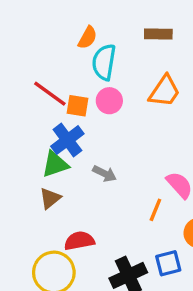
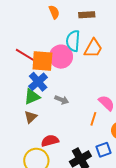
orange semicircle: (88, 38) -> (54, 12), moved, turned -48
cyan semicircle: (104, 62) -> (73, 41), moved
pink circle: (109, 101) -> (61, 57), size x1.5
orange square: (77, 106) -> (42, 61), size x1.6

